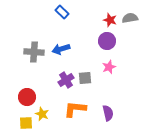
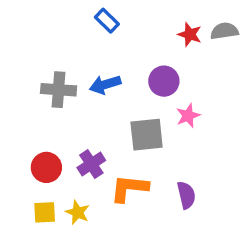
purple circle: (107, 41) -> (164, 81), moved
gray square: (85, 78) -> (147, 135), size x1.5
purple cross: (66, 80) -> (91, 164), moved
yellow star: (42, 114) -> (78, 212), moved

